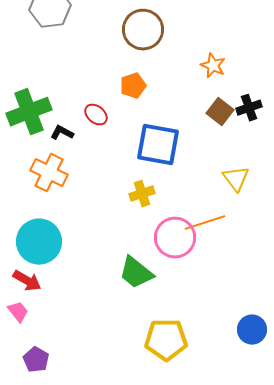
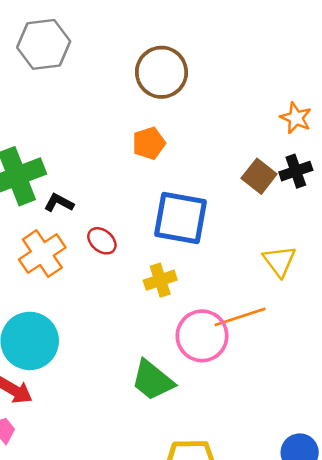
orange star: (213, 66) -> (296, 118), moved
red ellipse: (96, 115) -> (102, 241), moved
orange cross: (49, 173) -> (42, 253), turned 30

